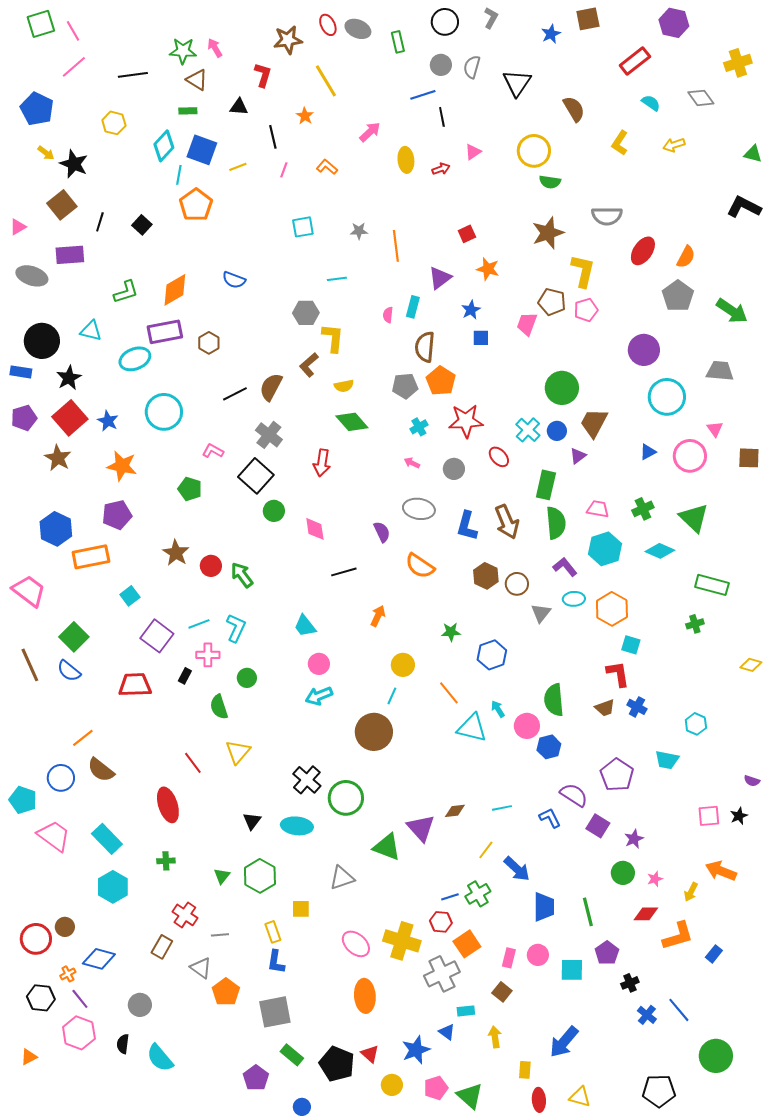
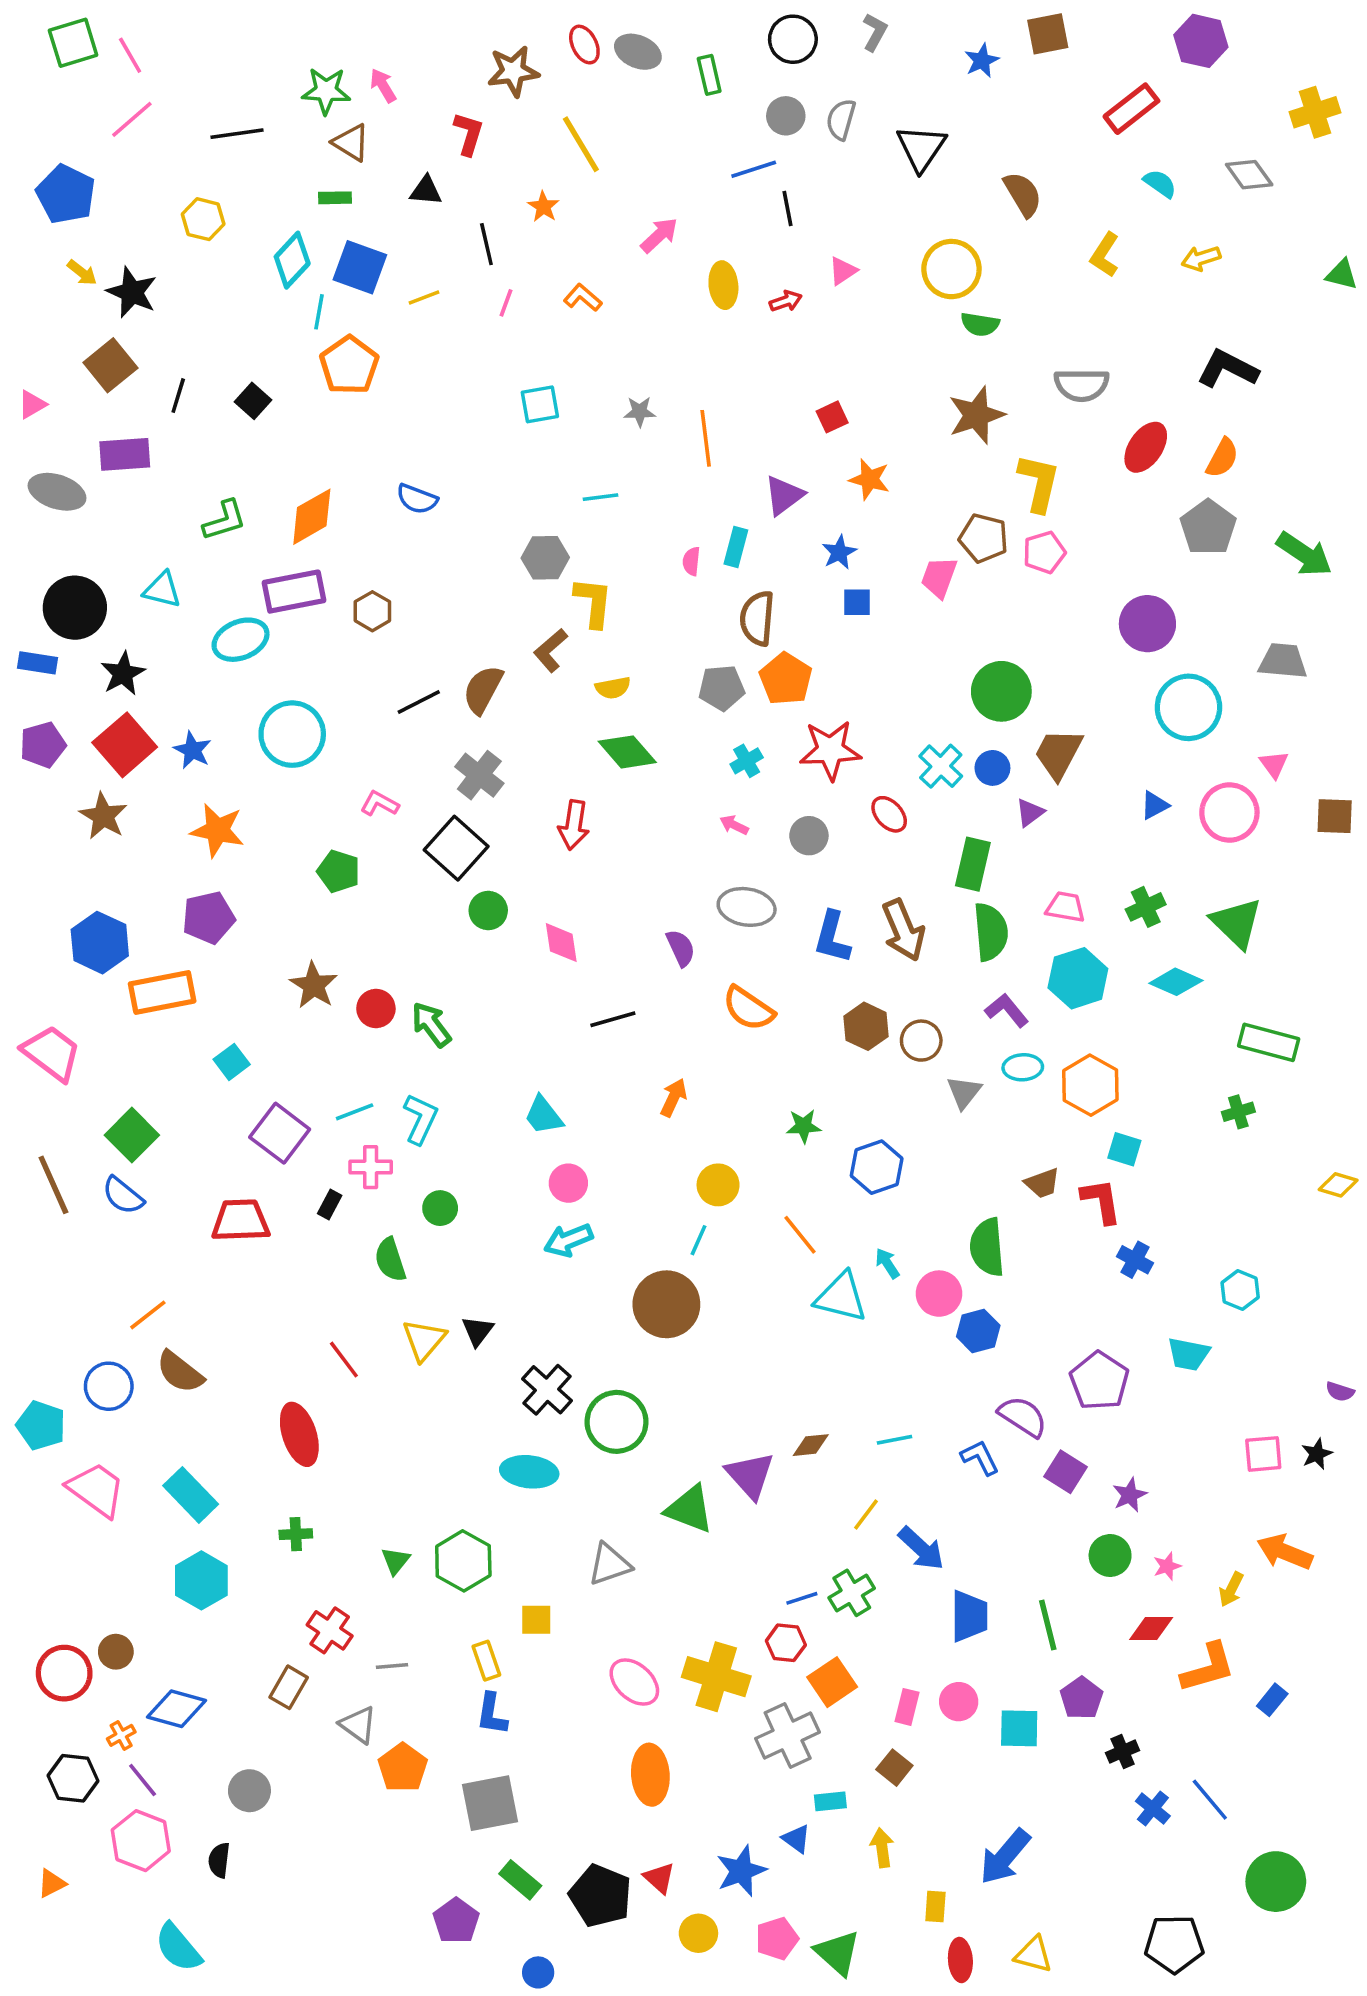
black L-shape: (744, 207) -> (1228, 369), moved
brown trapezoid: (605, 708) -> (1042, 1183), moved
black triangle: (252, 821) -> (478, 1331), moved
cyan semicircle: (160, 1058) -> (178, 1948), moved

